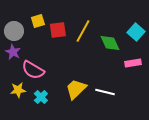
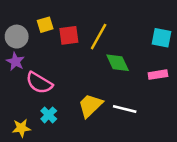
cyan square: (136, 32) -> (162, 38), turned -30
green diamond: (110, 43) -> (118, 63), moved
yellow star: (18, 90) -> (21, 128), moved

